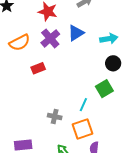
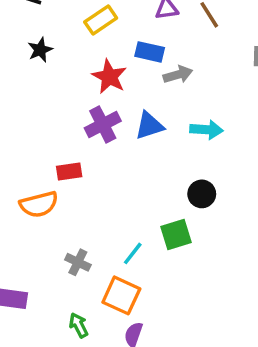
cyan arrow: (109, 39) -> (206, 130), moved
orange semicircle: (20, 43) -> (39, 204), moved
orange square: (83, 129) -> (121, 295), turned 30

